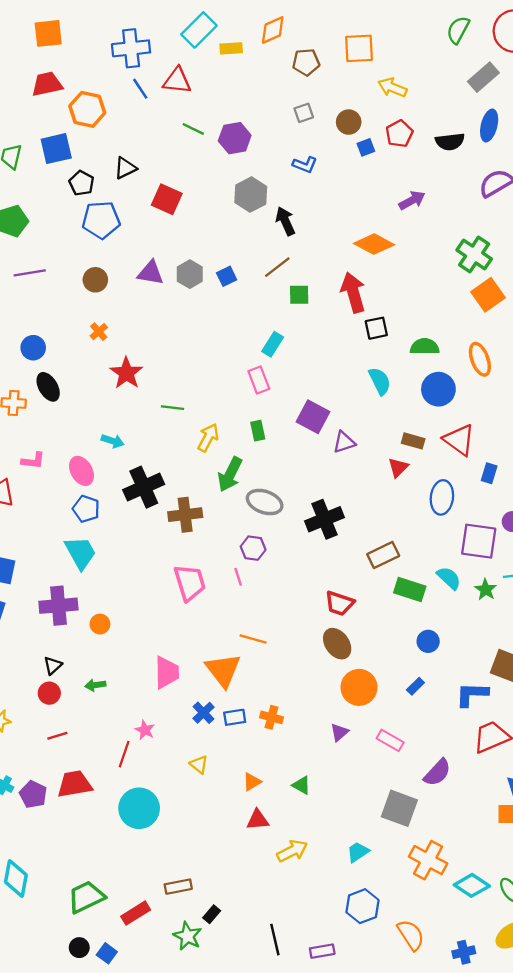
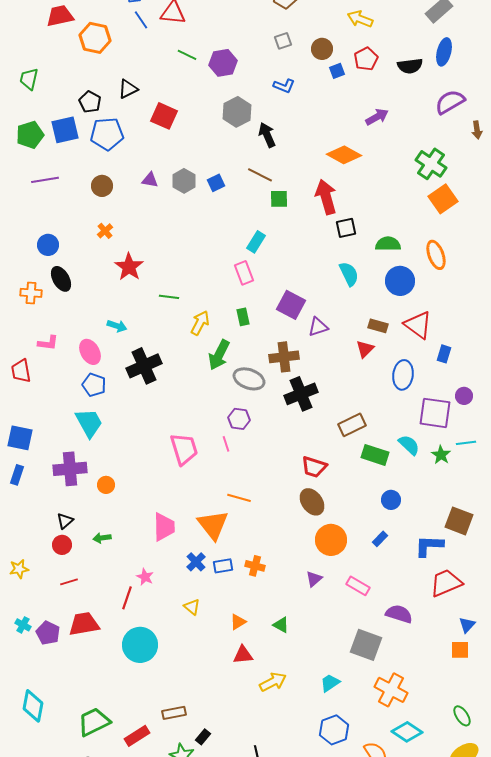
blue square: (56, 149) -> (65, 130), moved
brown line: (277, 267) -> (260, 175), turned 65
purple triangle: (151, 273) -> (150, 180), size x0.7
brown cross: (185, 515) -> (284, 357), moved
purple semicircle: (437, 773) -> (399, 614), turned -116
cyan diamond: (472, 885) -> (407, 732), moved

